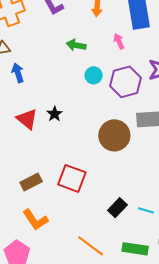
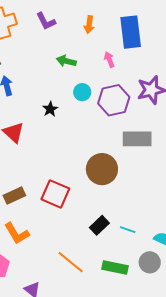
black star: (55, 114) -> (50, 109), moved
brown circle: (114, 135) -> (102, 169), moved

